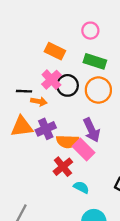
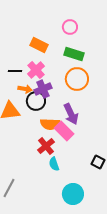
black circle: (67, 85) -> (36, 101), moved
black line: (24, 91) -> (15, 71), moved
purple cross: (46, 129) -> (43, 89), moved
cyan semicircle: (81, 187) -> (54, 164), moved, turned -136

